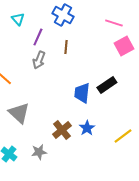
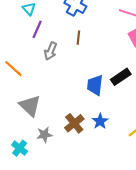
purple line: (38, 37) -> (37, 29), moved
gray star: (39, 152) -> (44, 135), moved

